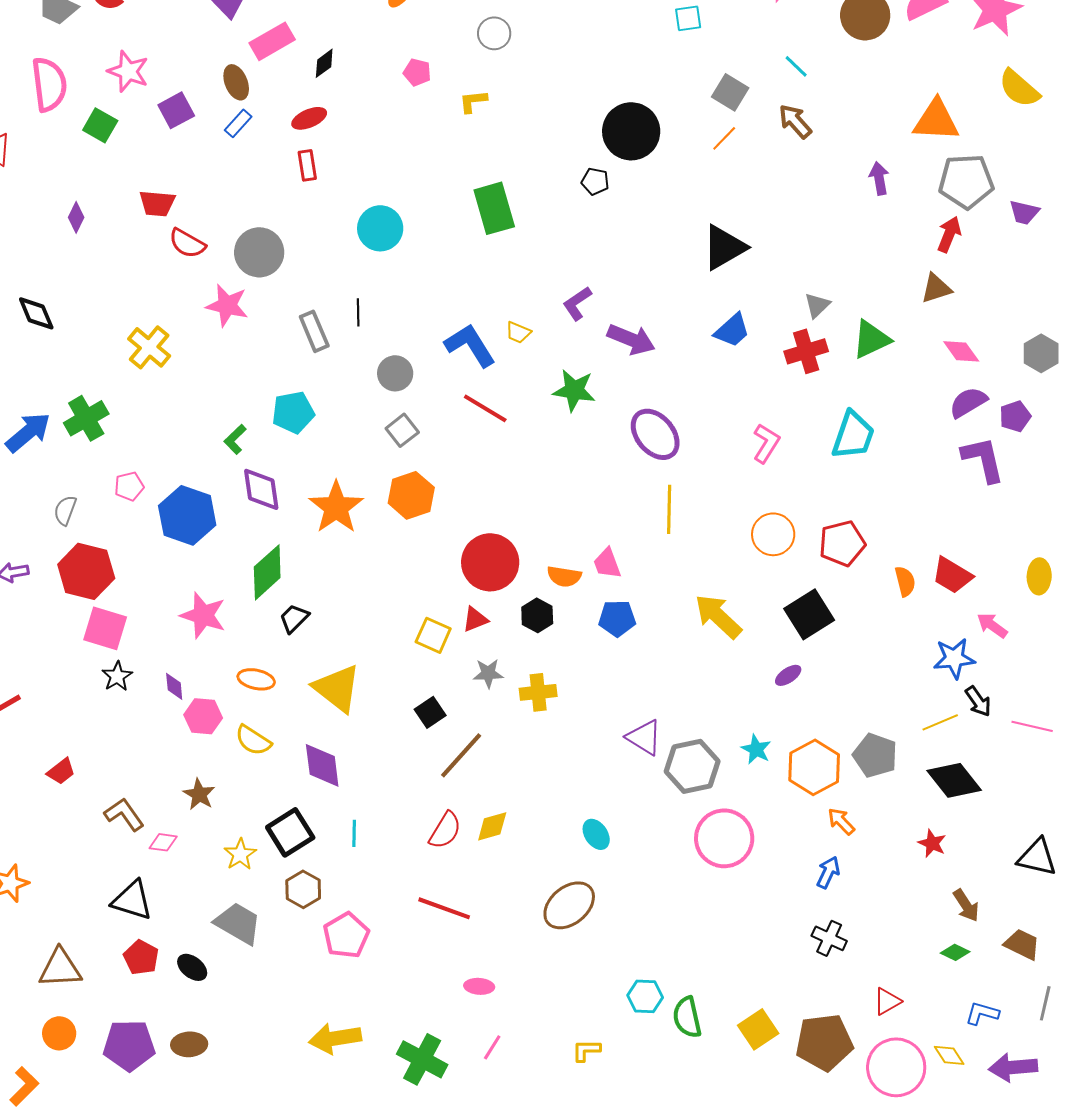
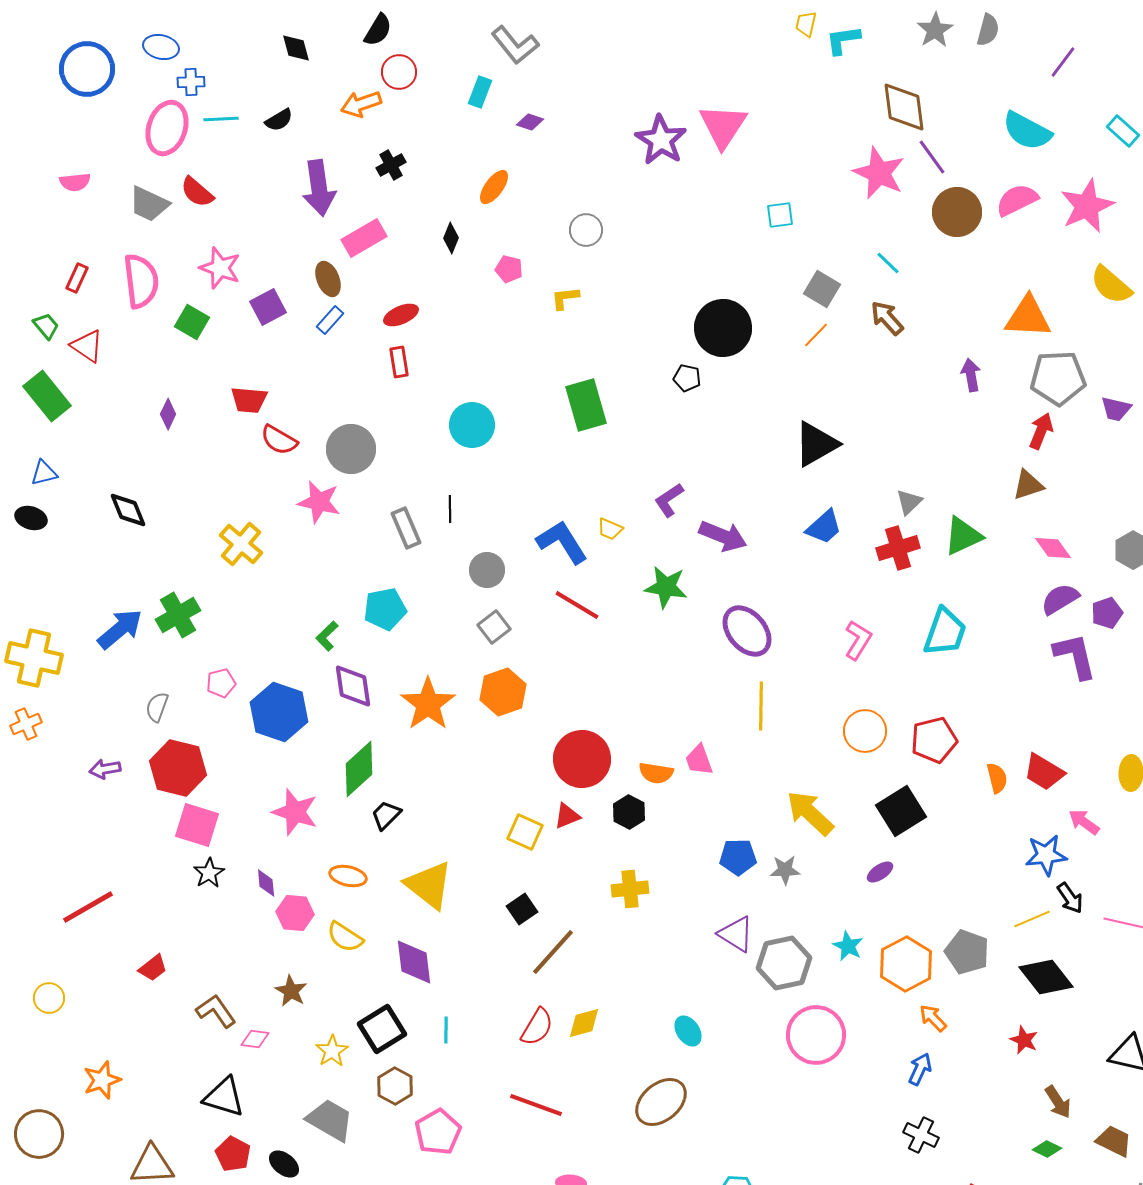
black diamond: (324, 63) -> (451, 238), moved, turned -32
blue pentagon: (617, 618) -> (738, 857), moved
gray star: (488, 673) -> (785, 870), moved

